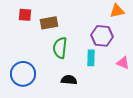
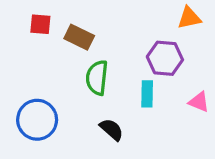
brown rectangle: (49, 23) -> (79, 37), turned 36
black semicircle: (69, 80) -> (112, 129), turned 35

